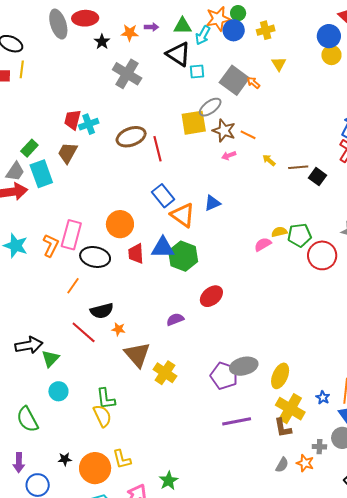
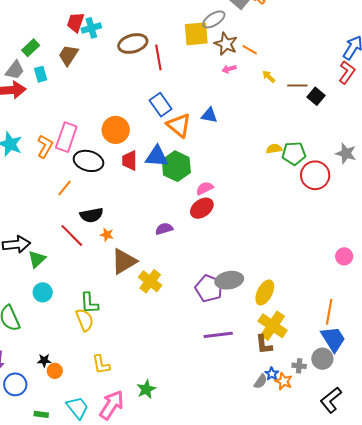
cyan rectangle: (41, 174) -> (41, 74), size x0.6
blue triangle: (212, 203) -> (209, 115), turned 30
pink semicircle: (263, 244) -> (205, 188), moved
brown triangle: (137, 355) -> (124, 261), turned 36
blue star: (323, 398) -> (272, 374), moved
orange circle: (95, 468) -> (55, 371), moved, size x0.5

